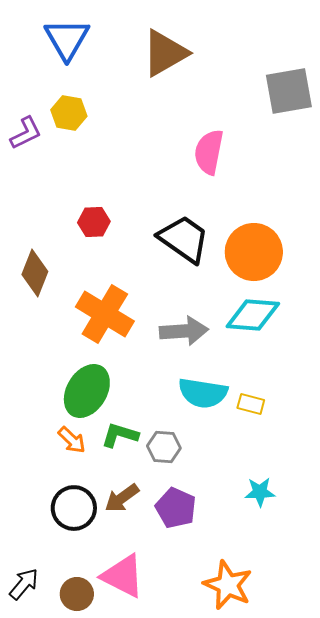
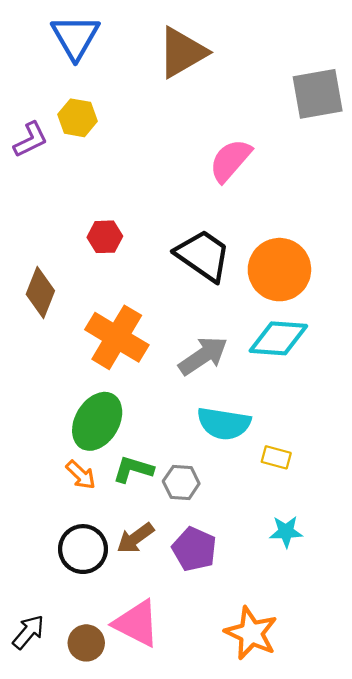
pink semicircle: (209, 152) -> (230, 160), turned 30
gray arrow: (184, 331) -> (203, 356), turned -30
yellow rectangle: (251, 404) -> (276, 457), moved

